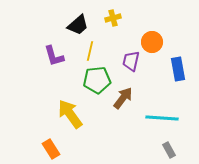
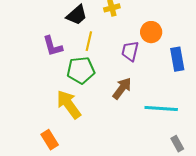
green pentagon: (97, 80) -> (81, 70), moved
gray rectangle: (169, 150) -> (177, 144), moved

